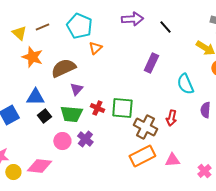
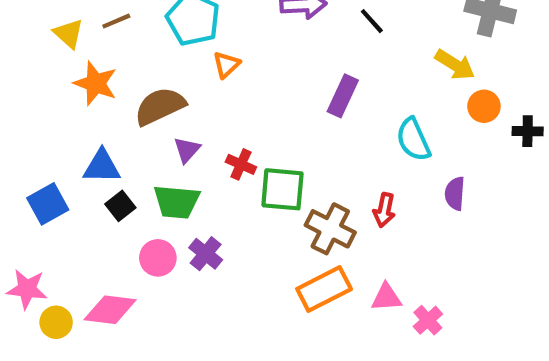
red cross: (97, 108) -> (241, 164), moved
pink cross: (204, 171) -> (428, 320), moved

